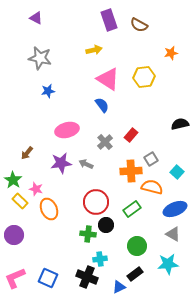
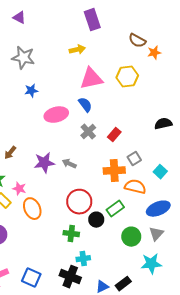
brown semicircle: (139, 25) -> (137, 41), moved
pink triangle: (108, 79) -> (91, 79), turned -45
pink ellipse: (67, 130) -> (56, 115), moved
gray cross: (105, 142) -> (88, 132), moved
black circle: (106, 225) -> (96, 220), moved
gray triangle: (173, 234) -> (156, 234), turned 42
green circle: (137, 246) -> (131, 237), moved
black rectangle: (135, 274) -> (123, 284), moved

